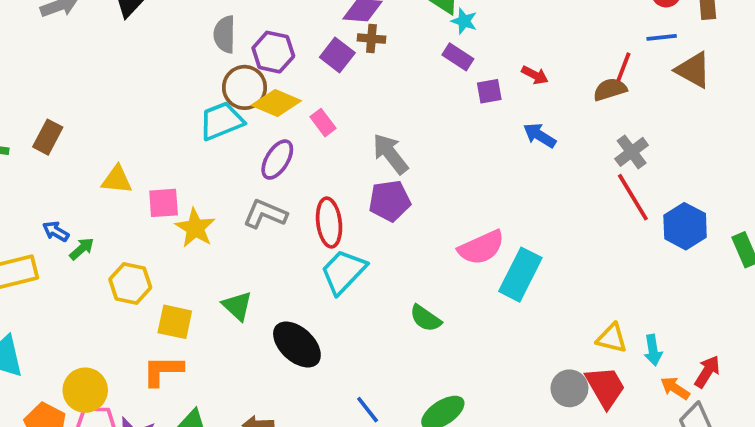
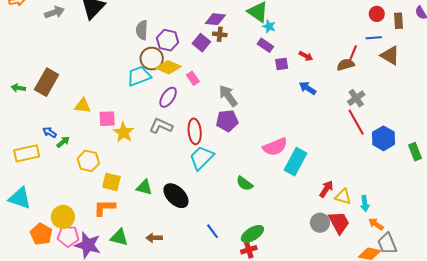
brown rectangle: (48, 137) -> (47, 82), size x1.5
green triangle: (237, 306) -> (144, 187), moved, turned -30
red arrow: (707, 372) -> (326, 189), moved

